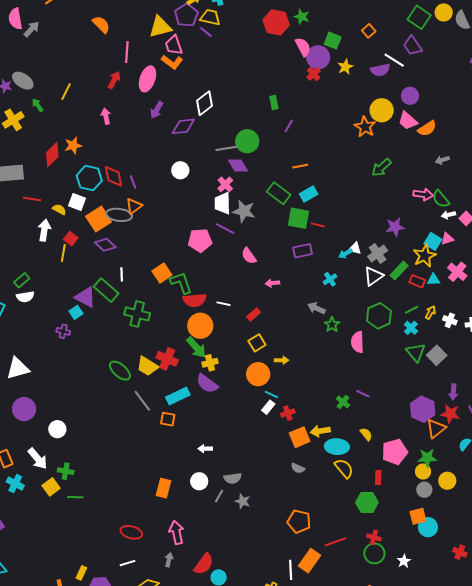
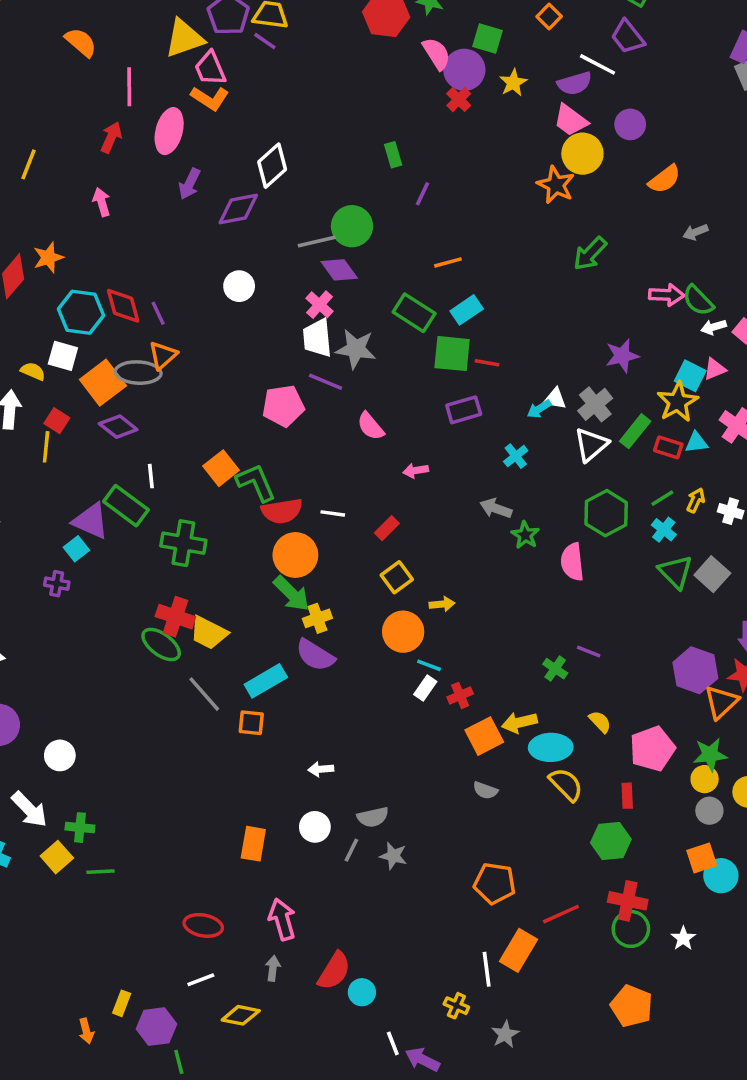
pink trapezoid: (408, 121) -> (571, 120), moved
red cross: (167, 359) -> (175, 617), moved
red cross: (374, 537) -> (628, 901), size x1.5

